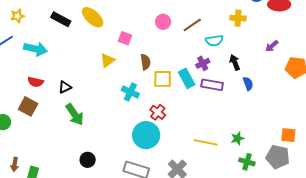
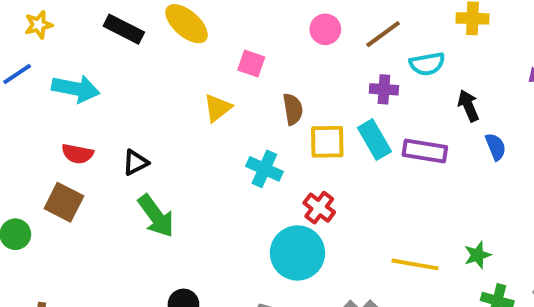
purple cross: (203, 63) -> (384, 89), moved, turned 32

